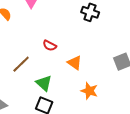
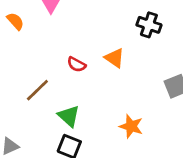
black cross: (90, 12) -> (149, 25), moved
orange triangle: (75, 63) -> (115, 58), moved

